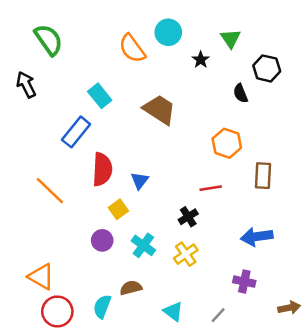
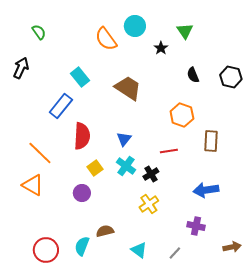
green semicircle: (49, 40) -> (39, 32), size x0.6
black hexagon: (267, 68) -> (231, 77), moved
black arrow: (26, 85) -> (21, 68), turned 50
blue triangle: (140, 181) -> (124, 139), moved
cyan cross: (143, 245) -> (126, 166), moved
orange triangle: (41, 277) -> (33, 185), moved

